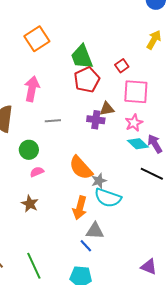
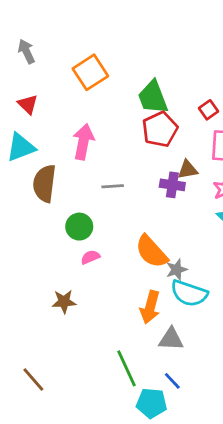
brown star: (30, 204) -> (64, 302), moved, turned -30
blue line: (86, 246) -> (172, 381), moved
green line: (34, 266) -> (126, 368), moved

